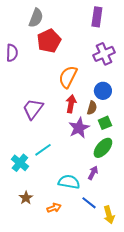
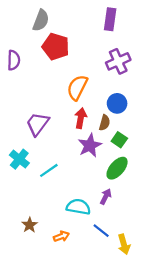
red pentagon: (49, 41) -> (56, 47), turned -30
green square: (105, 123) -> (119, 140), turned -32
cyan cross: (20, 163) -> (19, 159), moved

